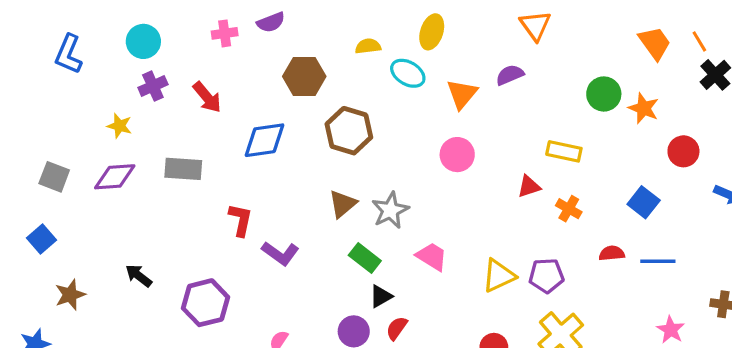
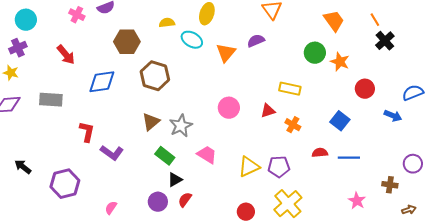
pink cross: (225, 33) -> (77, 15), turned 35
orange trapezoid: (655, 43) -> (334, 21), moved
purple cross: (153, 86) -> (18, 48), moved
pink circle: (457, 155) -> (229, 108), moved

